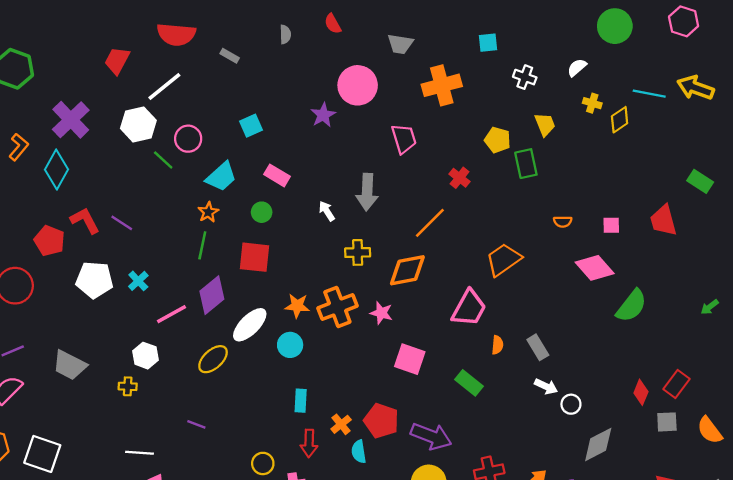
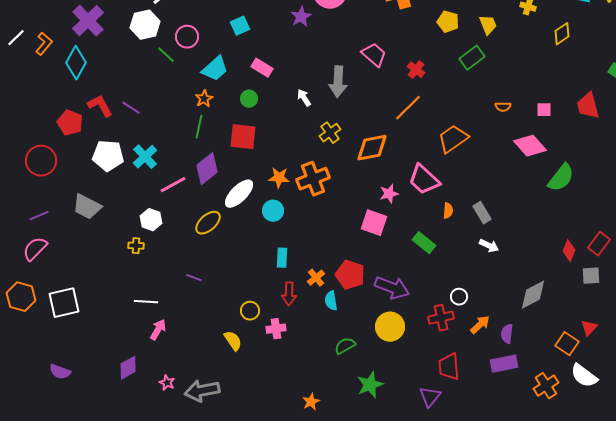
yellow diamond: (620, 120) -> (562, 34), moved
pink trapezoid: (404, 139) -> (374, 55), moved, turned -32
yellow pentagon: (497, 140) -> (448, 22), moved
green rectangle: (526, 164) -> (472, 58), turned 65
orange line: (430, 223) -> (408, 108), moved
yellow cross: (358, 252) -> (330, 133), turned -35
cyan cross: (138, 281) -> (145, 157), size x1.4
pink trapezoid: (469, 308) -> (424, 180), turned 104
pink star: (381, 313) -> (389, 194), moved, turned -30
gray trapezoid: (70, 365) -> (87, 207), moved
white circle: (571, 404) -> (459, 297), moved
white square: (42, 454) -> (64, 303), turned -32

